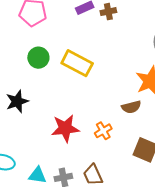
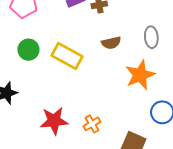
brown semicircle: (131, 107) -> (111, 43), moved

